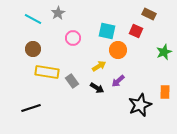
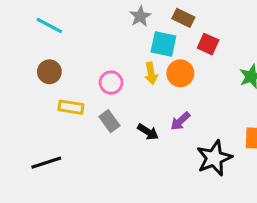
gray star: (58, 13) -> (140, 16), moved
brown rectangle: (149, 14) -> (183, 18), moved
pink circle: (73, 38) -> (111, 83), moved
yellow arrow: (99, 66) -> (151, 73), moved, turned 112
yellow rectangle: (47, 72) -> (71, 107), size x0.7

